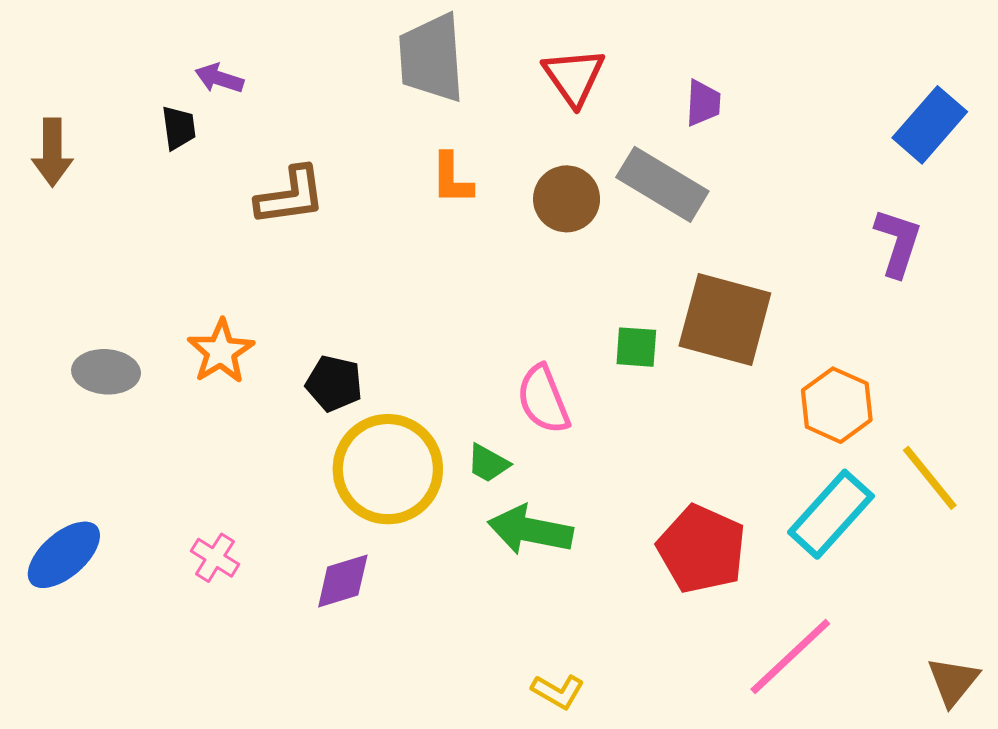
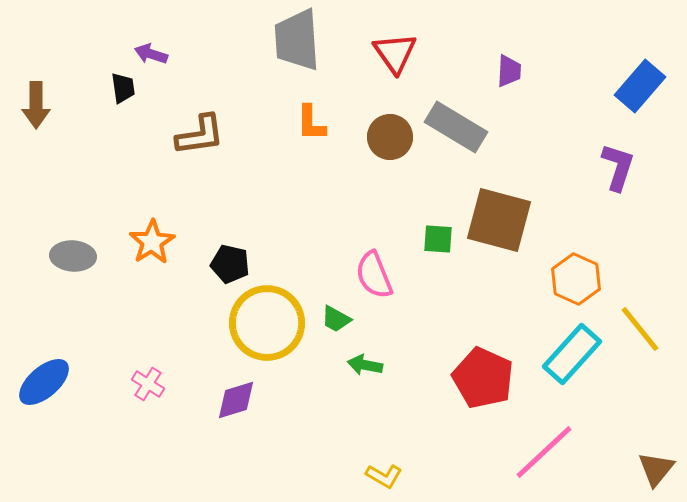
purple trapezoid: (703, 103) -> (509, 71), moved
green arrow: (530, 530) -> (365, 365), size x0.6

